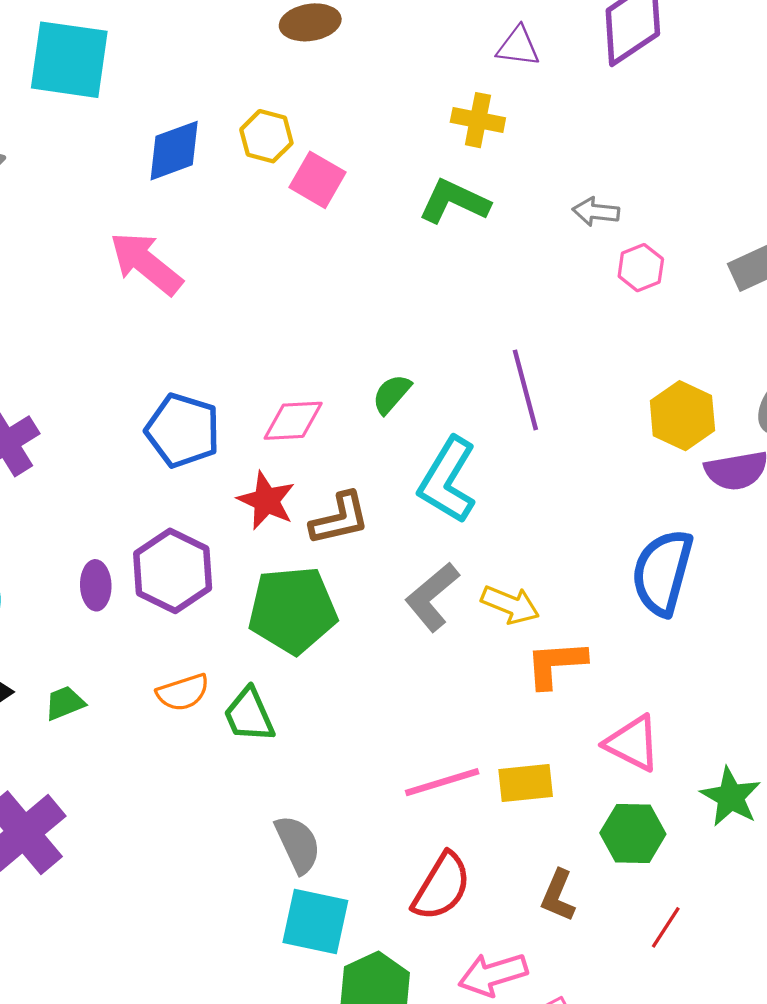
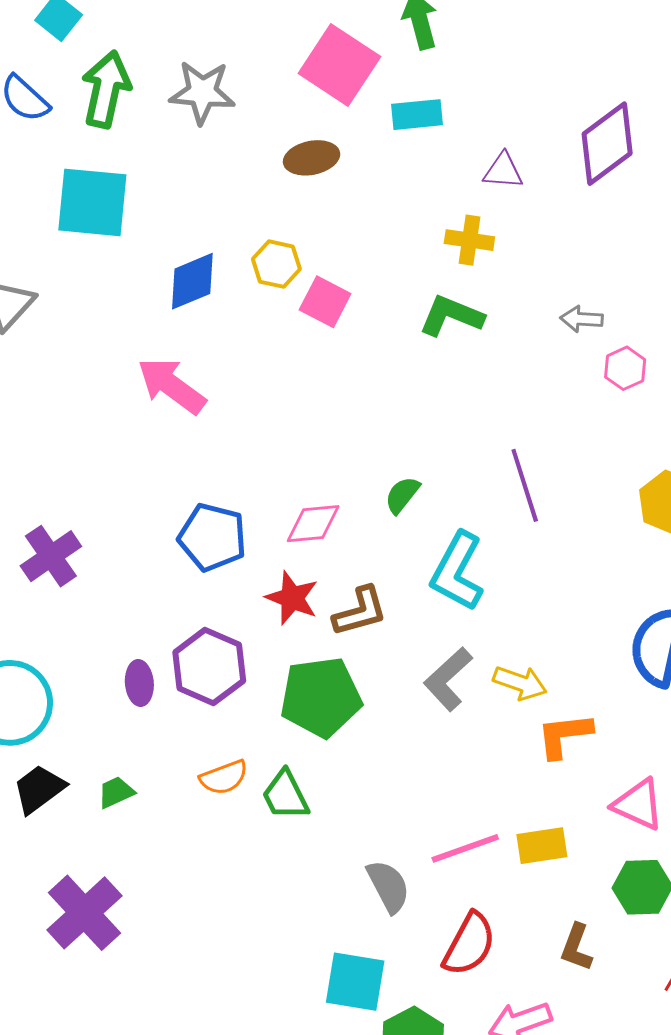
gray semicircle: (298, 844) -> (388, 886), moved

